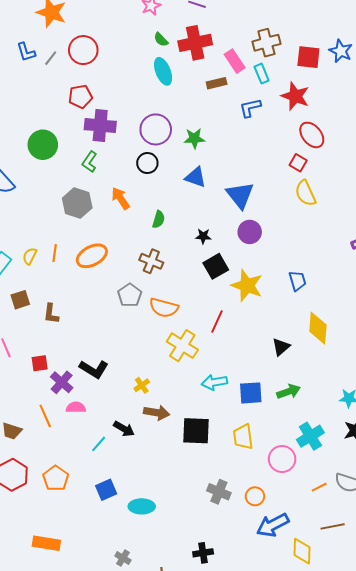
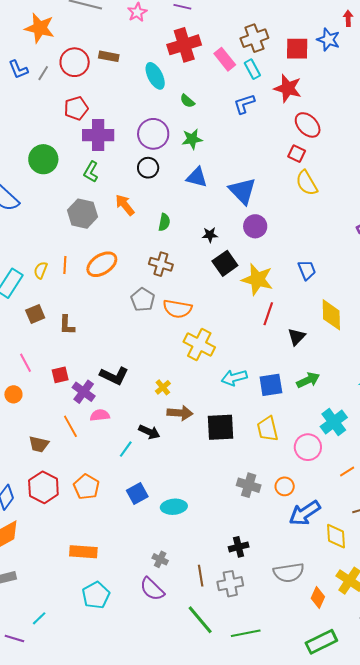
green semicircle: (161, 40) -> (187, 101), moved
brown rectangle: (217, 83) -> (109, 56), moved, turned 30
red line: (217, 321) -> (268, 314), moved

